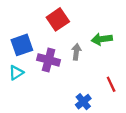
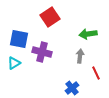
blue square: (22, 45) -> (19, 39), turned 30
gray arrow: (76, 52) -> (80, 56), moved

